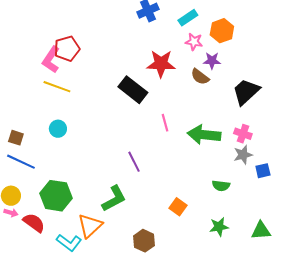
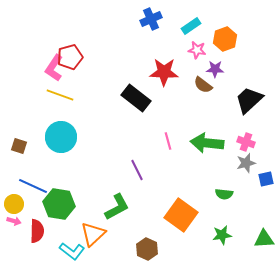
pink line: (165, 123) -> (168, 141), moved
cyan circle: (58, 129) -> (61, 137), size x1.8
blue line: (21, 162) -> (33, 186), moved
orange square: (178, 207) -> (181, 215), size x1.8
red semicircle: (34, 223) -> (37, 231), turned 55

